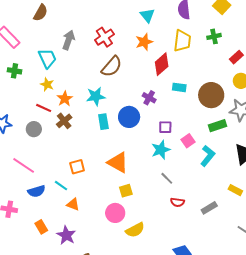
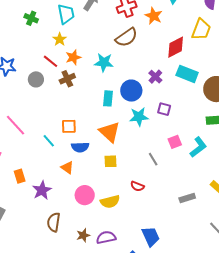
orange star: (144, 42) -> (154, 16), moved, turned 30
cyan rectangle: (179, 87) -> (187, 74), size x1.5
cyan rectangle: (103, 122) -> (108, 98), moved
pink square: (188, 141) -> (175, 142), moved
cyan star: (161, 150) -> (139, 117), moved
pink line: (24, 165) -> (16, 125), moved
blue semicircle: (36, 191) -> (80, 147), moved
red semicircle: (177, 202) -> (137, 186), moved
orange triangle: (73, 204) -> (67, 168), moved
pink circle: (115, 213) -> (85, 195), moved

